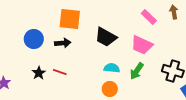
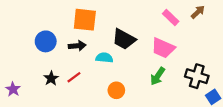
brown arrow: (174, 12) -> (198, 12), turned 56
cyan semicircle: (112, 68) -> (104, 58), moved
red line: (60, 72) -> (74, 77), turned -56
orange circle: (110, 89) -> (116, 90), moved

